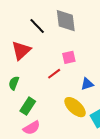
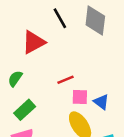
pink square: (69, 57) -> (80, 97), moved
blue triangle: (87, 84) -> (101, 102), turned 40

